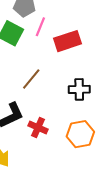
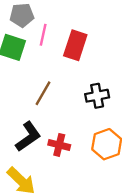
red rectangle: (68, 41) -> (75, 45), turned -44

